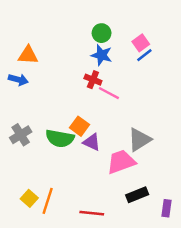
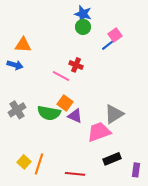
blue star: (102, 55) -> (83, 14), moved
blue line: (144, 55) -> (108, 45), moved
pink line: (109, 93) -> (61, 76), moved

